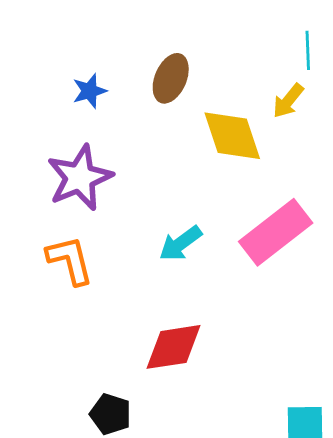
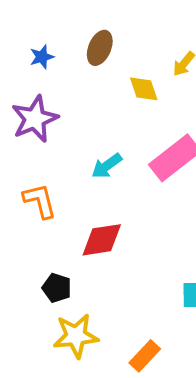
yellow diamond: (232, 136) -> (144, 89), size x0.7
orange L-shape: (70, 260) -> (40, 201), moved

